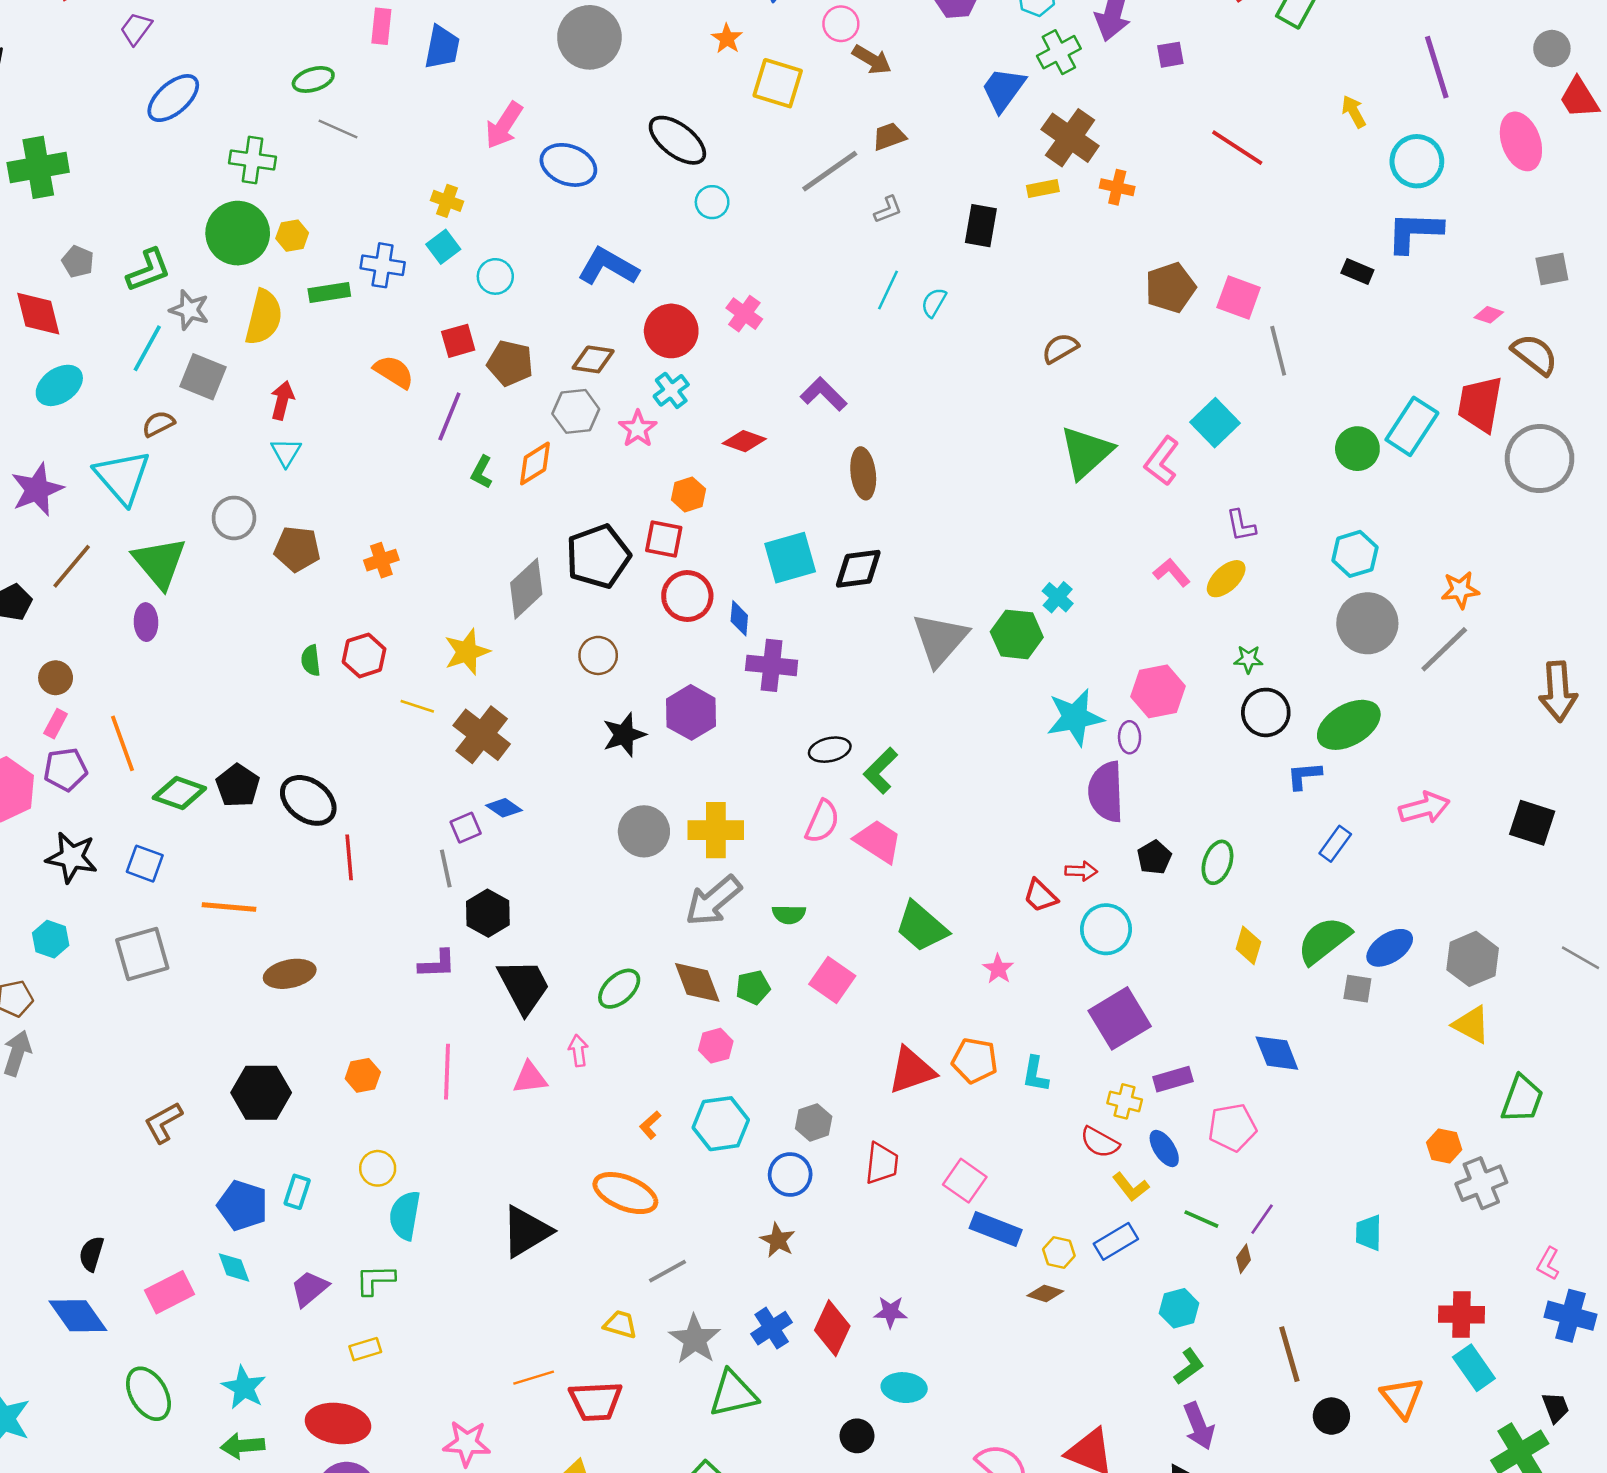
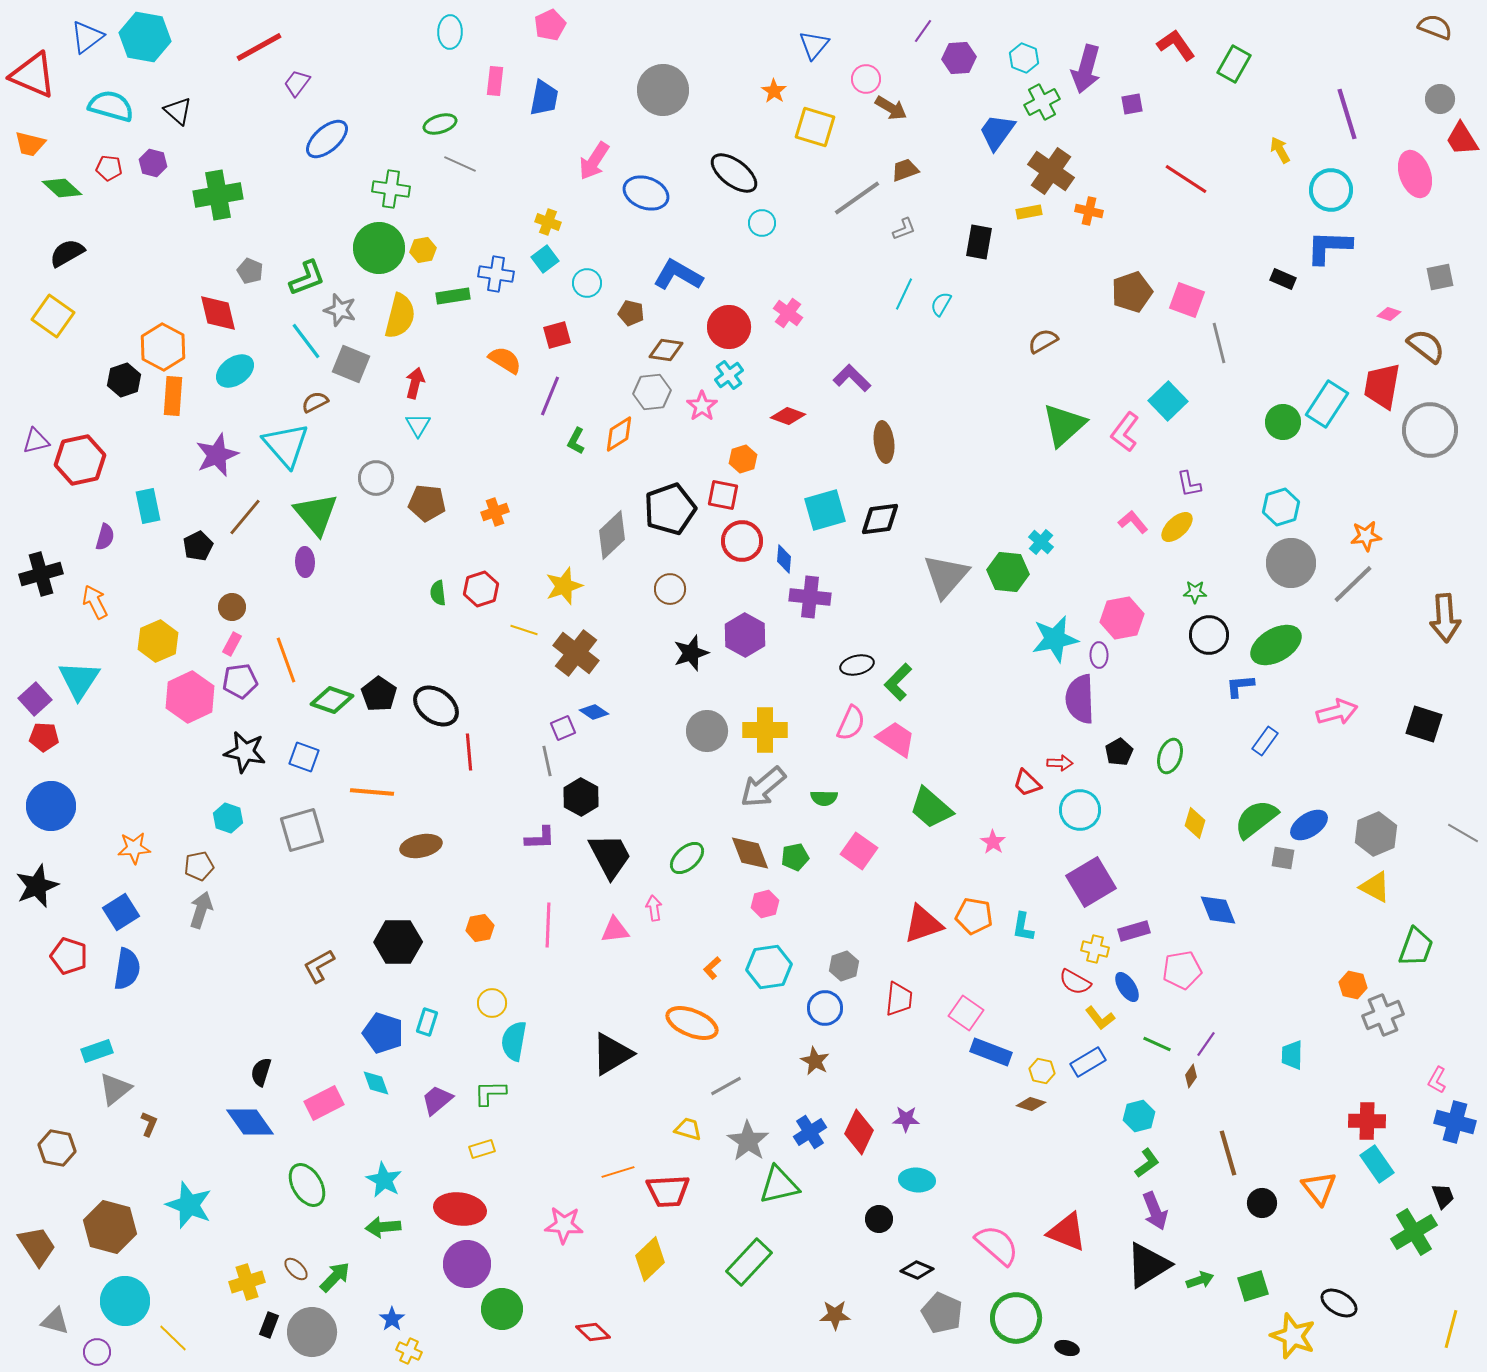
cyan line: (147, 348) -> (306, 341), turned -66
brown pentagon: (510, 363) -> (631, 313), moved, size x0.7

